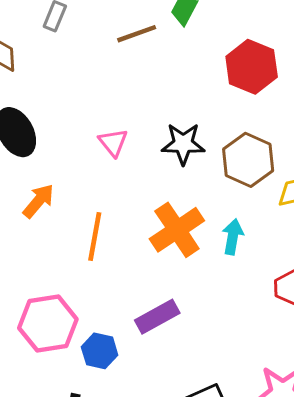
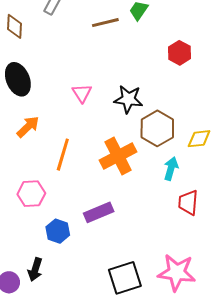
red hexagon: (252, 67) -> (179, 53), size x0.7
brown hexagon: (248, 160) -> (157, 128), moved
cyan arrow: (233, 237) -> (171, 169), moved
pink hexagon: (48, 324) -> (31, 194), moved, size x0.7

